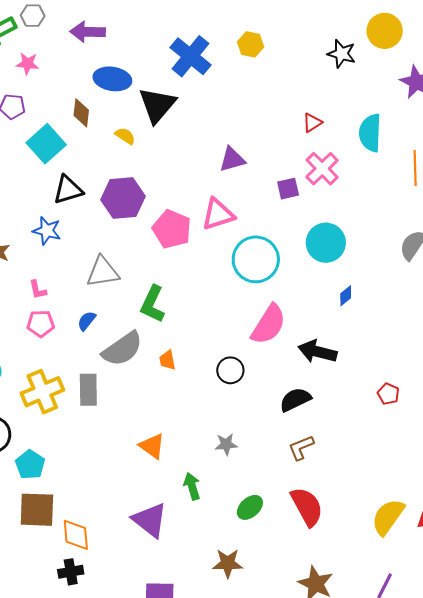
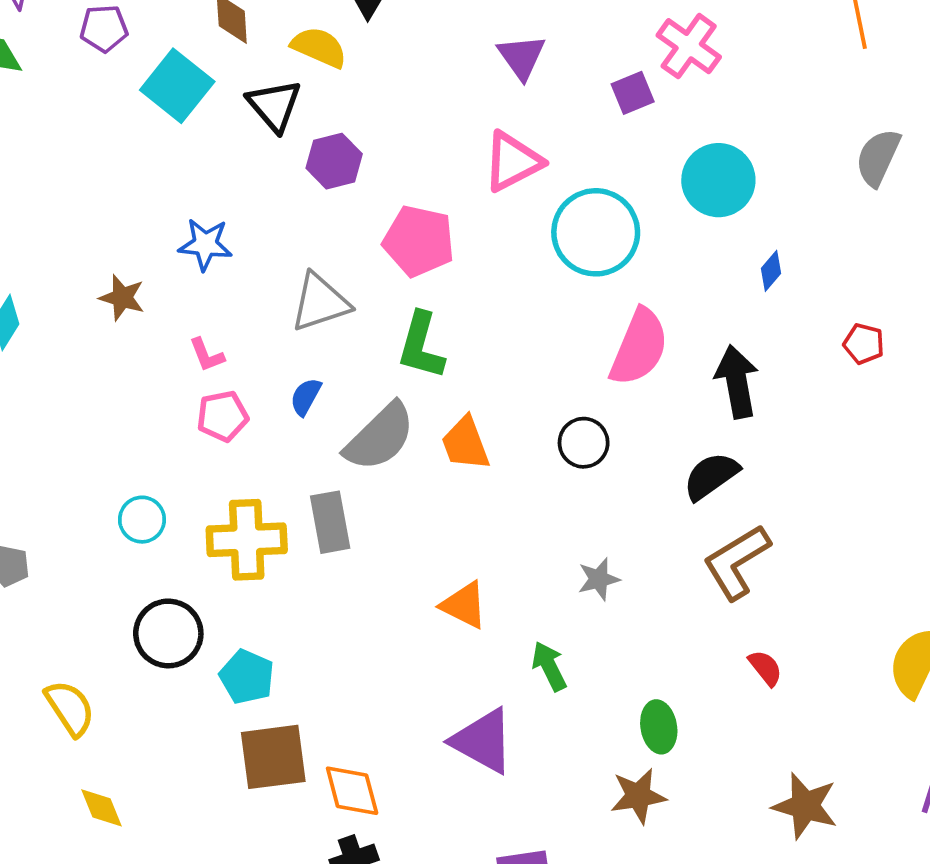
yellow semicircle: (125, 136) -> (319, 47), size x1.4
purple triangle: (232, 159) -> (522, 57), turned -40
black triangle: (68, 190) -> (274, 105), moved, turned -44
purple hexagon: (123, 198) -> (334, 161), size x0.7
pink pentagon: (172, 229) -> (419, 241), moved
black arrow: (317, 352) -> (737, 382), turned 75
orange trapezoid: (167, 360) -> (465, 443), size x1.5
yellow cross: (42, 392) -> (247, 540), turned 30
red pentagon: (388, 394) -> (864, 344), moved
brown L-shape: (301, 448) -> (737, 562), size x1.5
green ellipse: (250, 507) -> (659, 727), moved, turned -48
red semicircle: (307, 507) -> (765, 668), size x0.5

